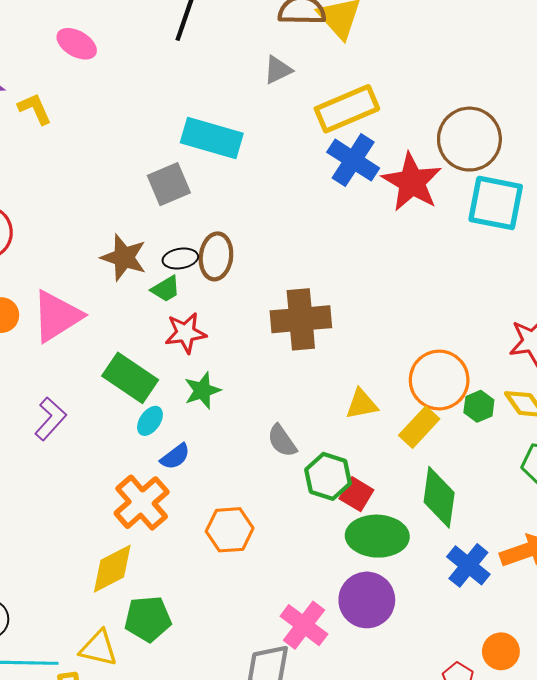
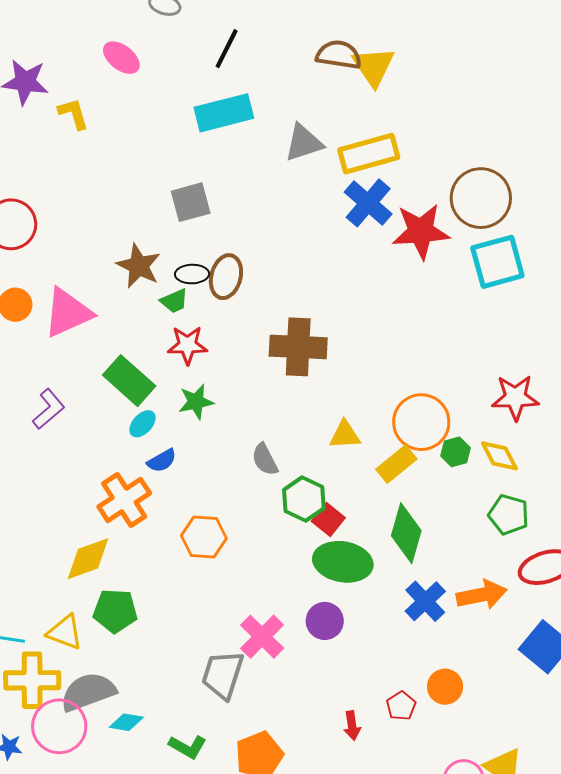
gray triangle: (278, 70) -> (304, 143), moved, size x1.4
cyan rectangle: (212, 138) -> (224, 113), moved, turned -38
red star: (412, 182) -> (421, 231), turned 30
cyan square: (496, 203) -> (497, 262), turned -34
purple circle: (367, 600) -> (325, 621), size x0.7

